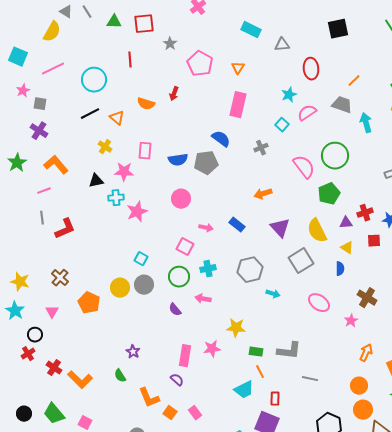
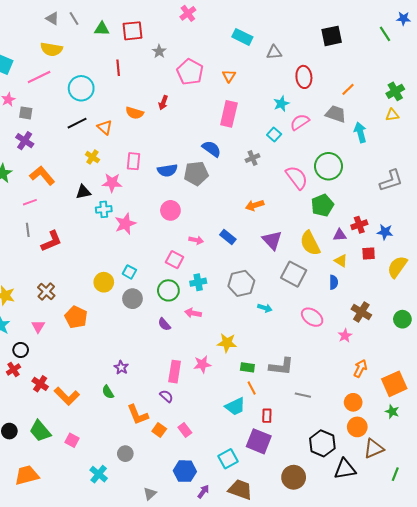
yellow semicircle: (52, 32) -> (51, 49), moved, turned 70
gray square: (301, 261) -> (294, 274), turned -30
yellow circle: (120, 288) -> (104, 282), moved

